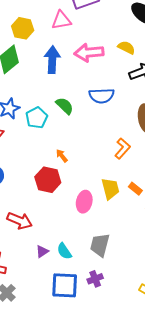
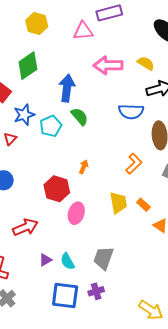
yellow hexagon: (23, 28) -> (37, 24), moved
blue arrow: (52, 60) -> (67, 88), moved
blue semicircle: (102, 96) -> (131, 112), moved
orange arrow: (62, 156) -> (84, 167), moved, turned 56
pink ellipse: (84, 202) -> (76, 213), moved
red arrow: (20, 221) -> (25, 227), turned -50

